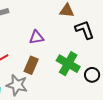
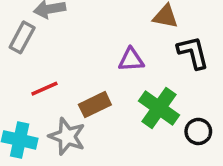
purple triangle: (36, 37) -> (131, 60), moved
brown rectangle: (31, 65) -> (95, 105), turned 36

